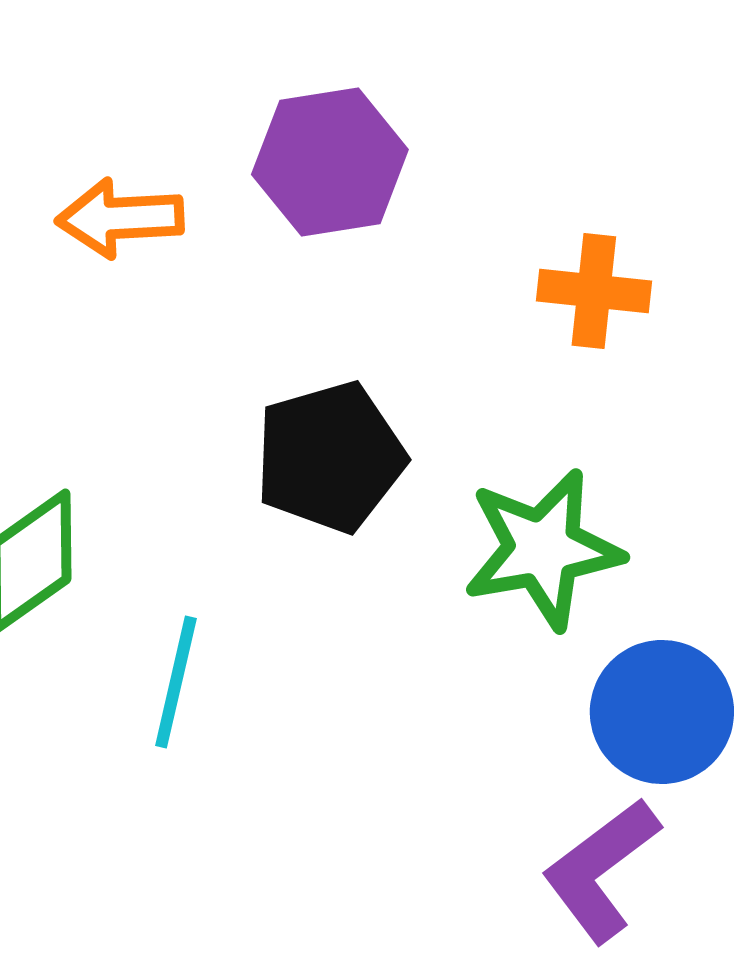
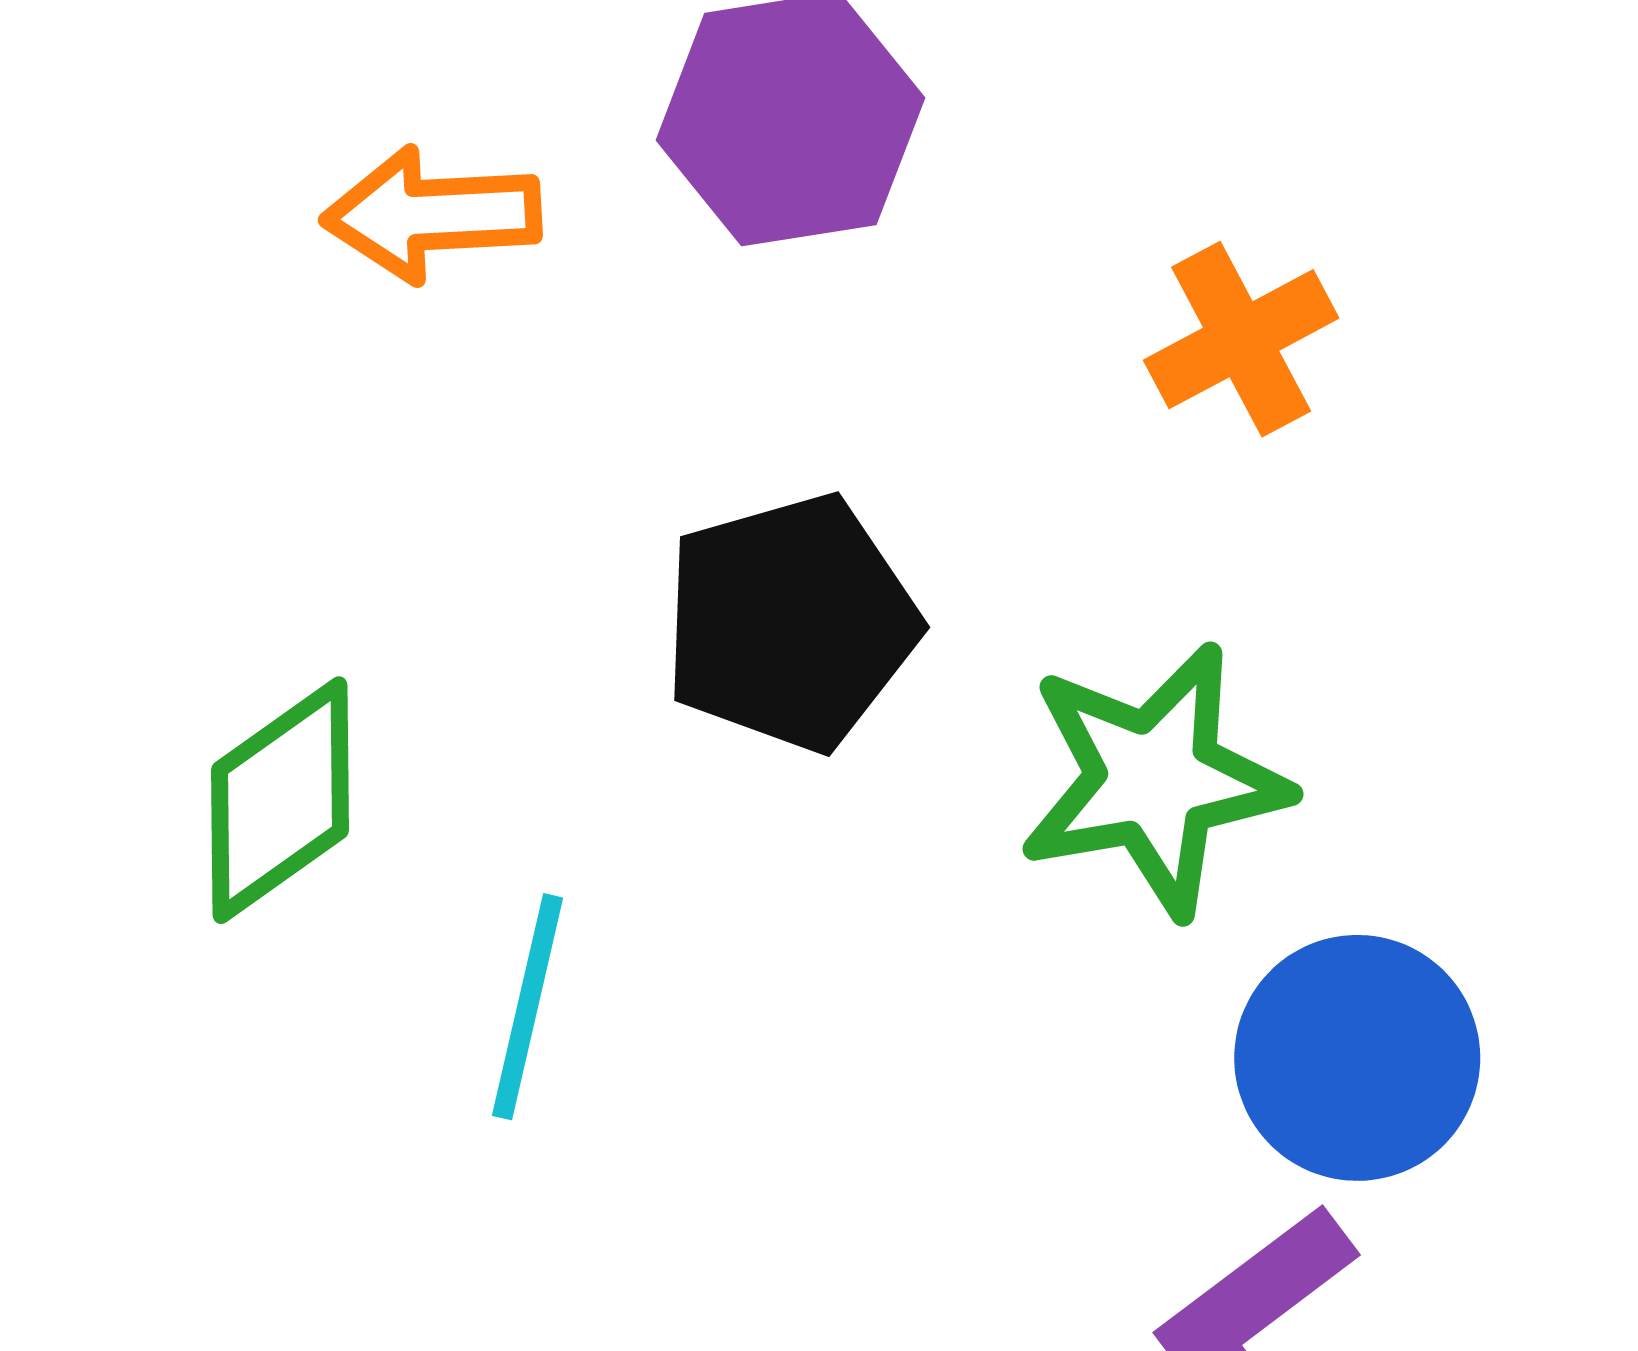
orange cross: (594, 291) -> (1241, 339), turned -34

